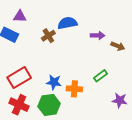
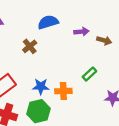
brown cross: (48, 36) -> (30, 46), moved

